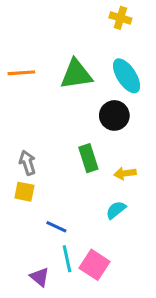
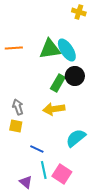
cyan ellipse: (127, 76) -> (67, 50), moved
green rectangle: (88, 158) -> (58, 83), moved, turned 48
yellow arrow: (125, 173) -> (54, 109), moved, size x1.5
cyan semicircle: (116, 210) -> (76, 138), size x1.5

